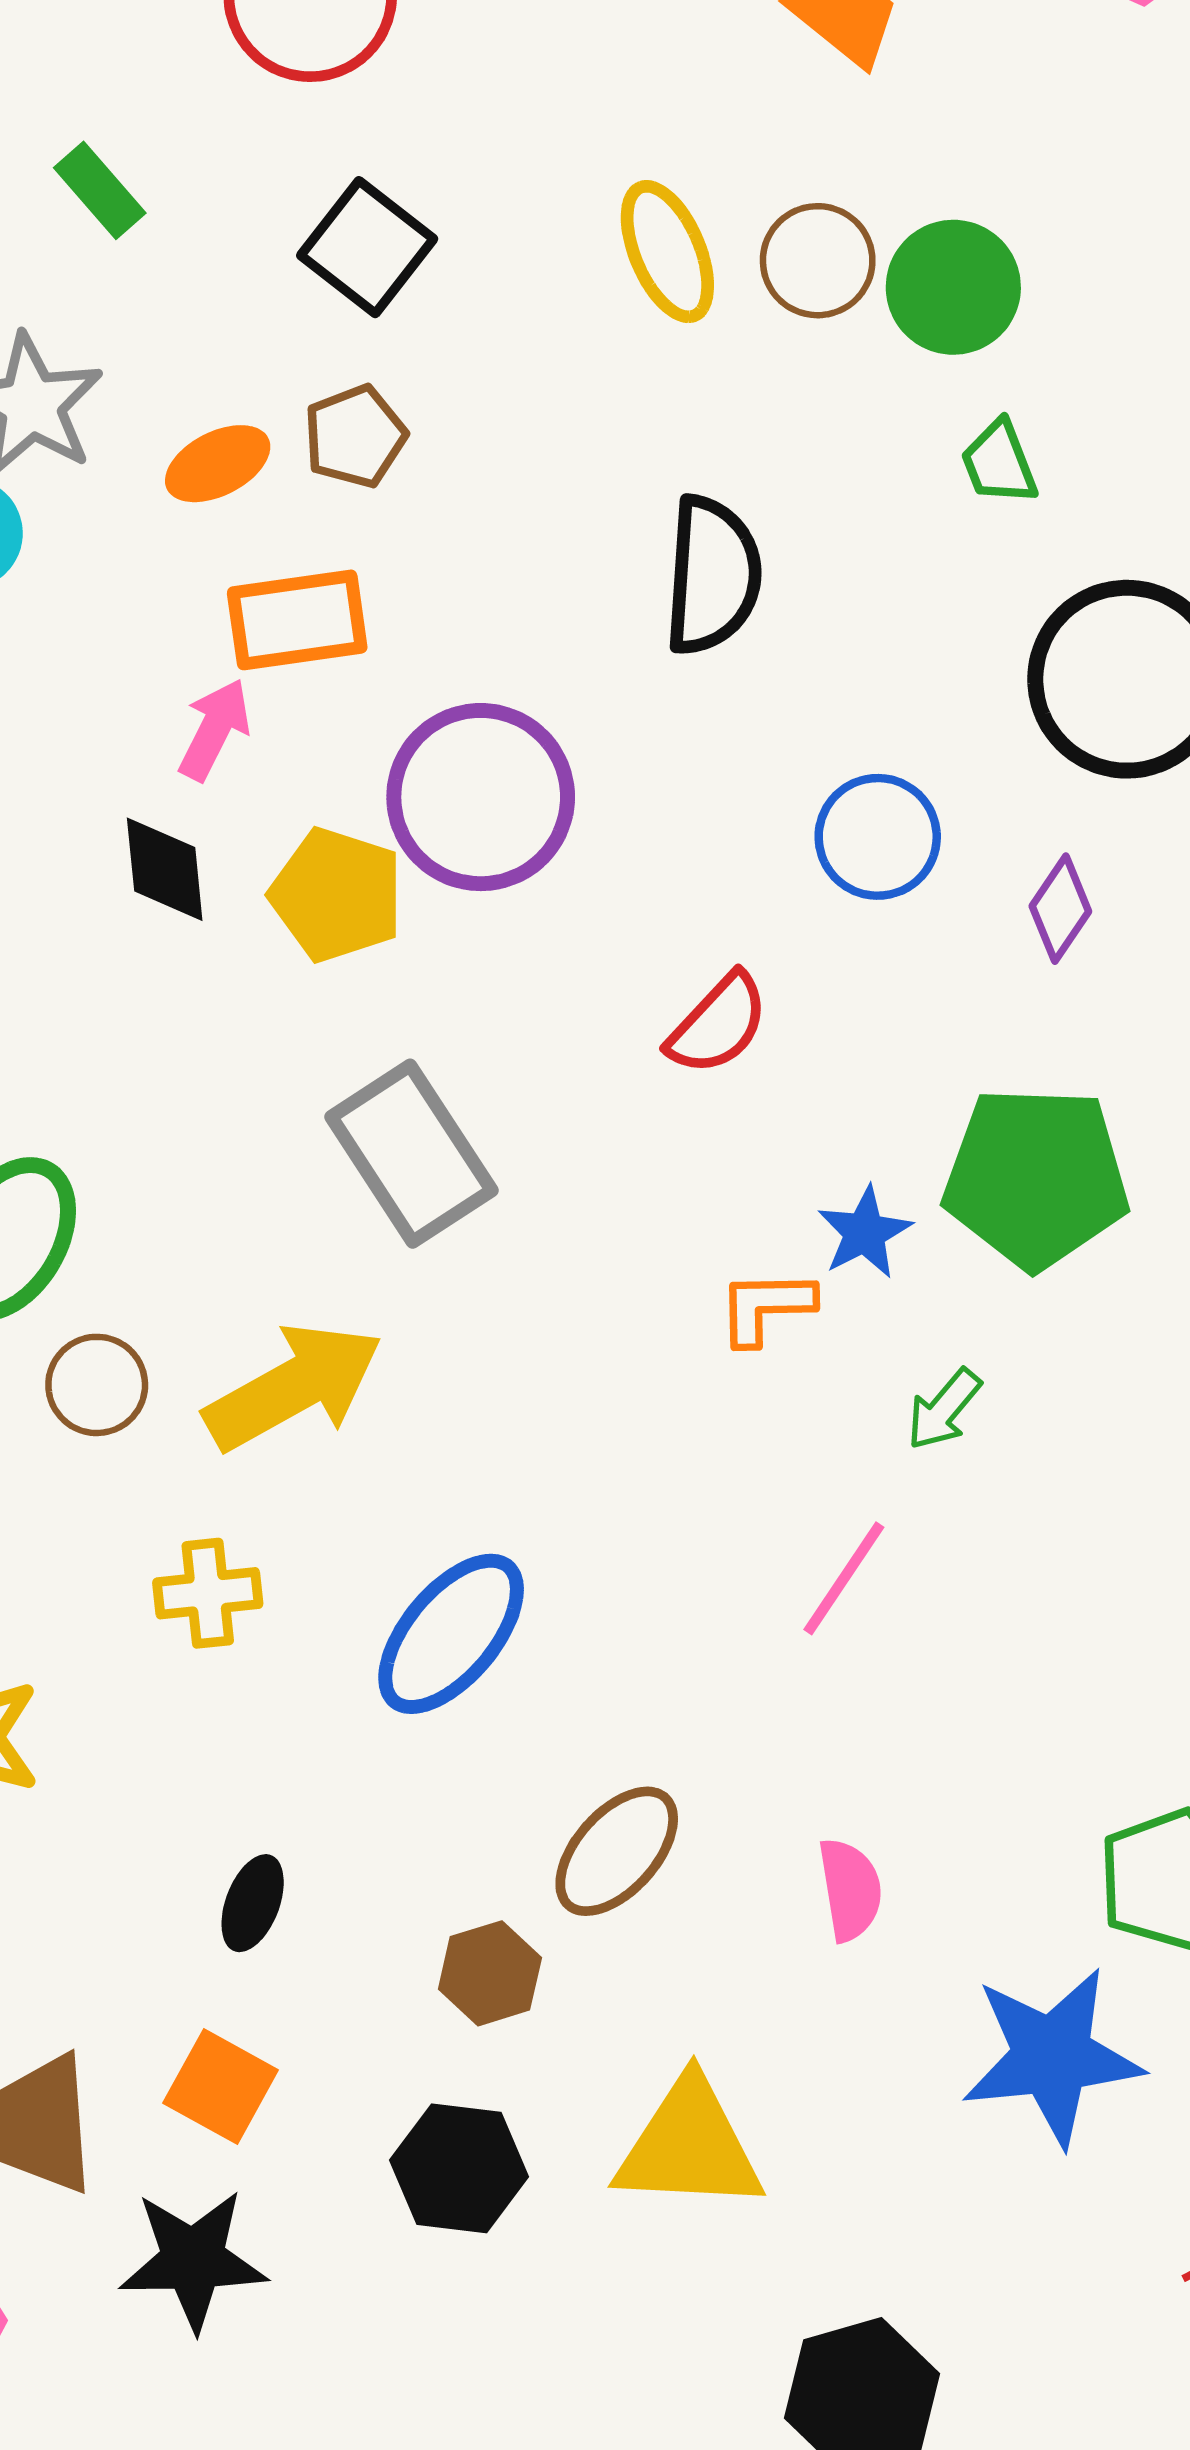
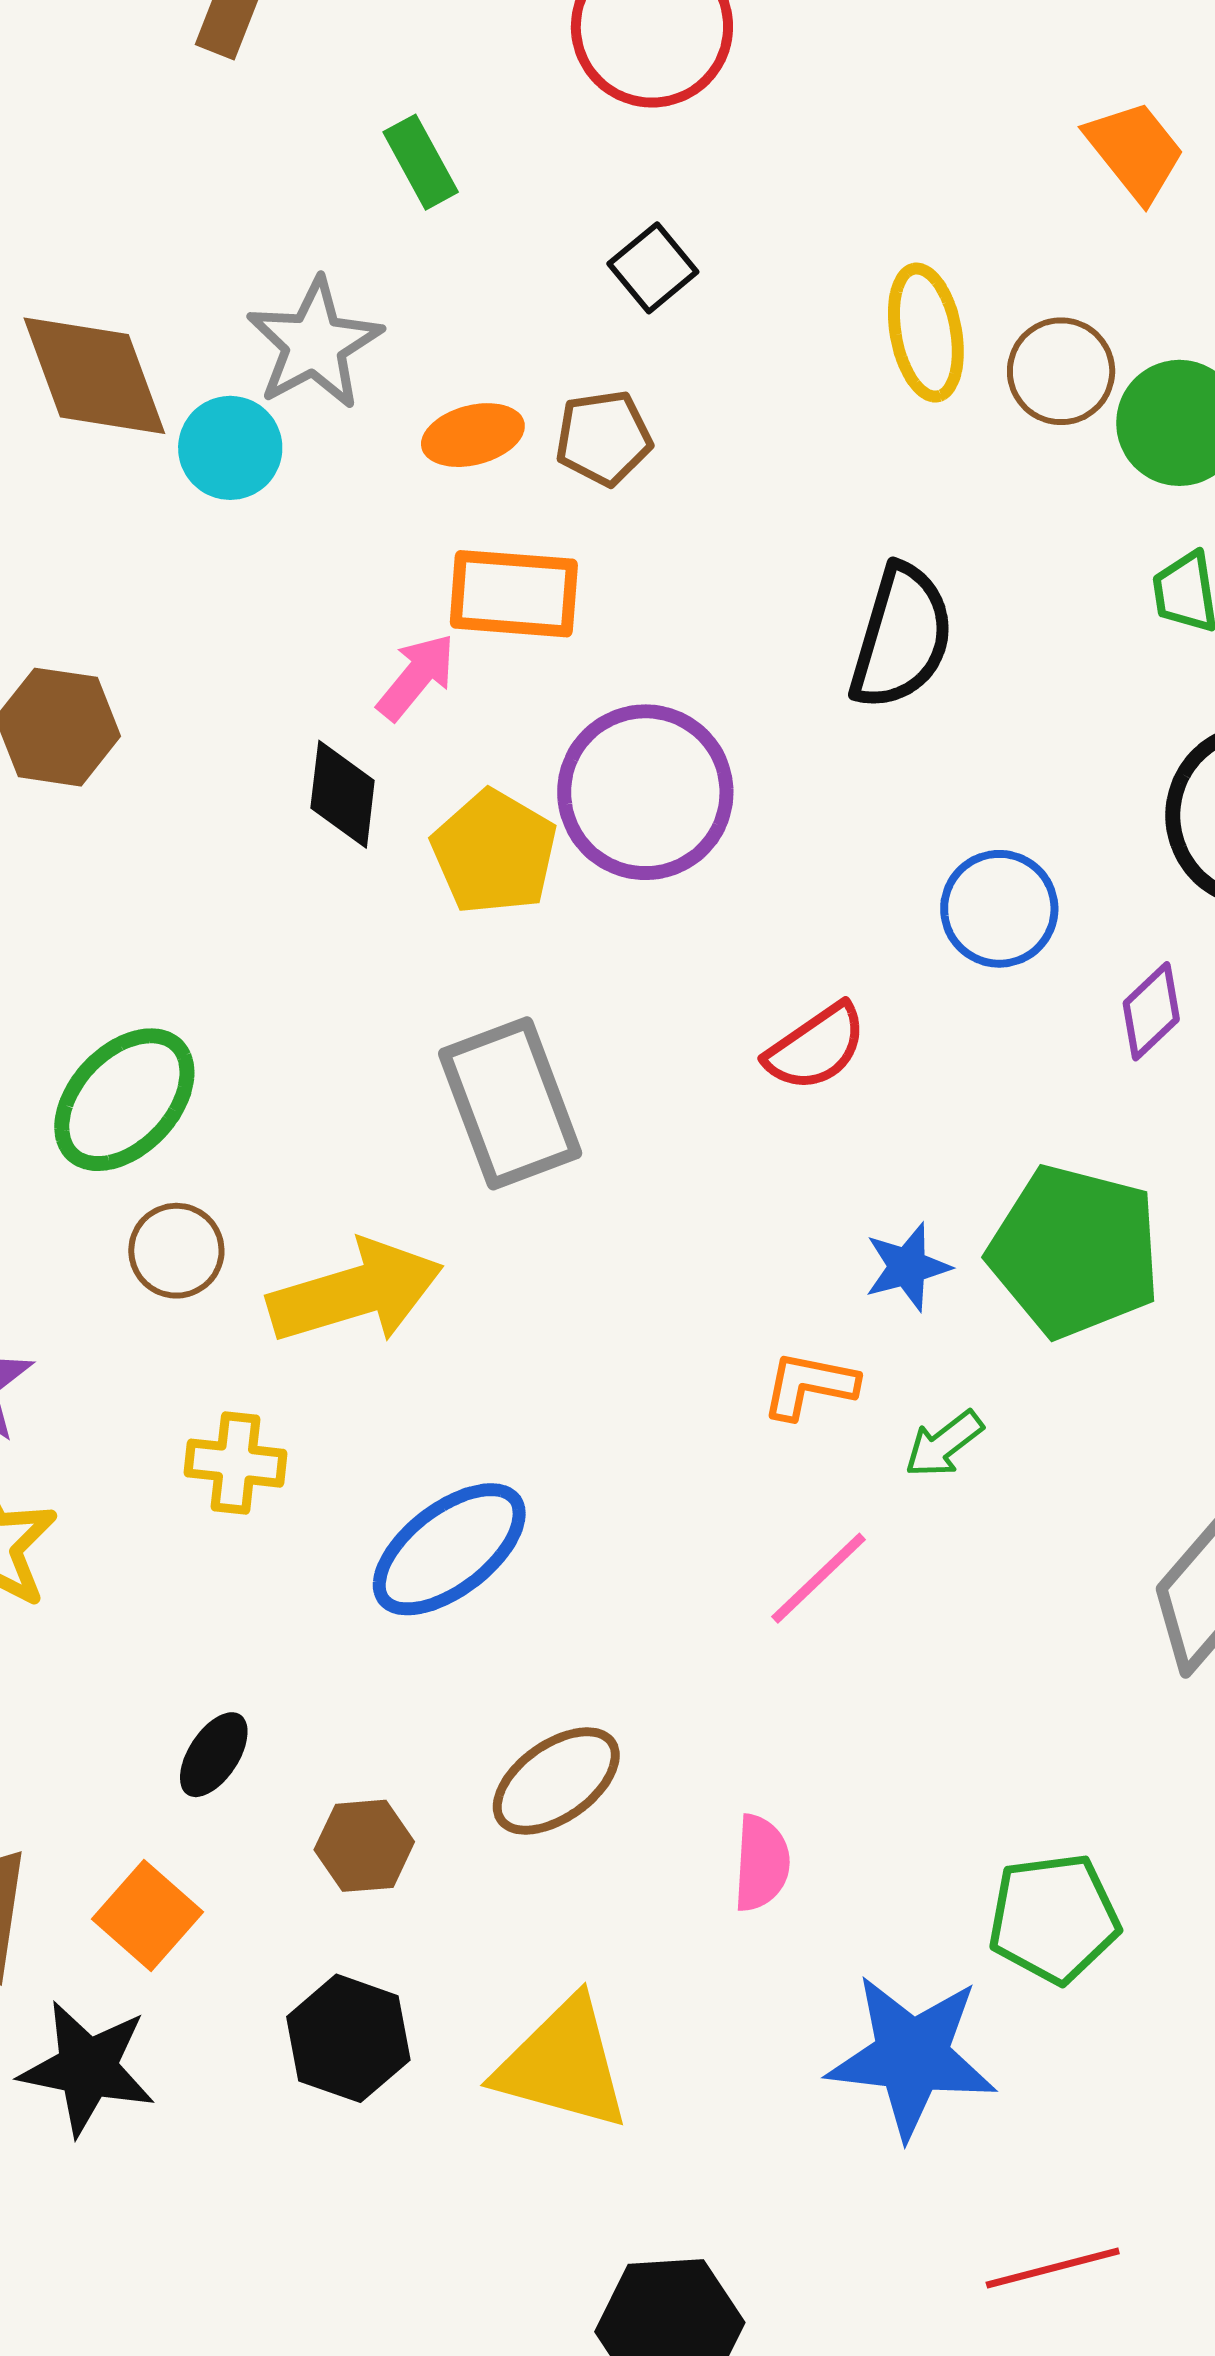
black square: (367, 247) -> (653, 268), size x0.7
orange L-shape: (766, 1307) -> (809, 1385), moved
brown hexagon: (490, 1973) -> (364, 1846), moved

